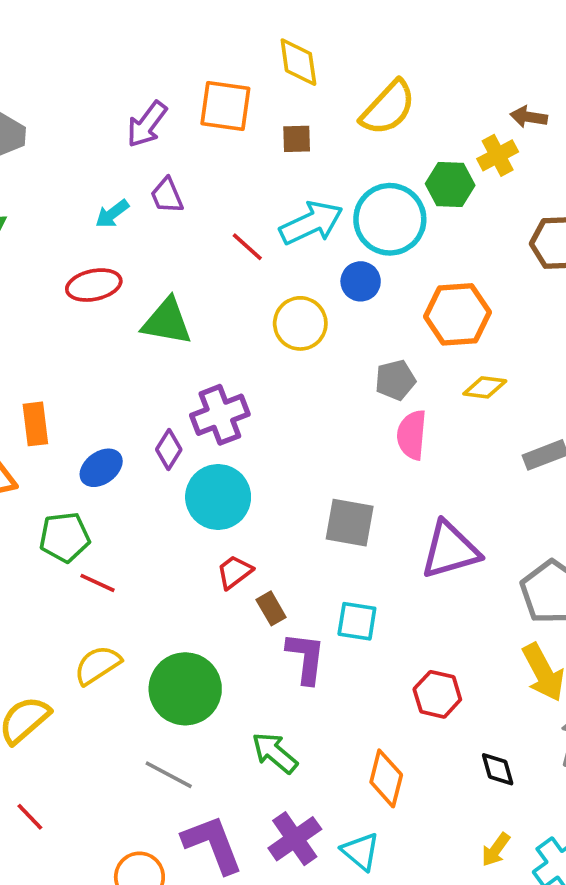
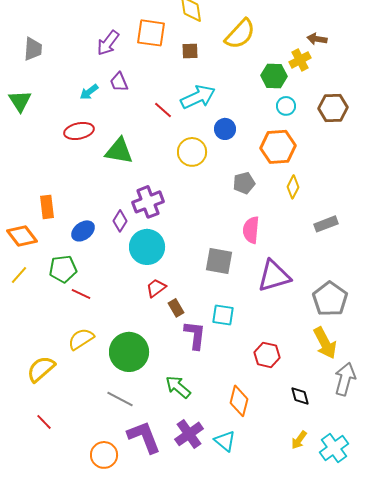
cyan circle: (390, 219) -> (286, 106), moved, size x0.5
yellow diamond: (485, 387) -> (293, 187), turned -70
pink semicircle: (412, 435) -> (251, 230), moved

